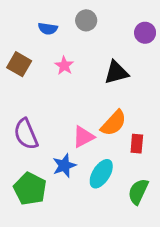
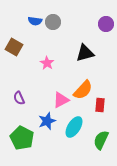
gray circle: (86, 20) -> (53, 22), moved
pink star: (64, 66) -> (47, 63), moved
purple semicircle: (26, 134) -> (19, 98), size x0.6

